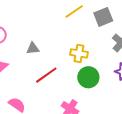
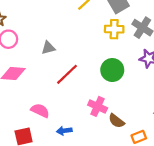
yellow cross: (79, 53) -> (114, 29), moved

